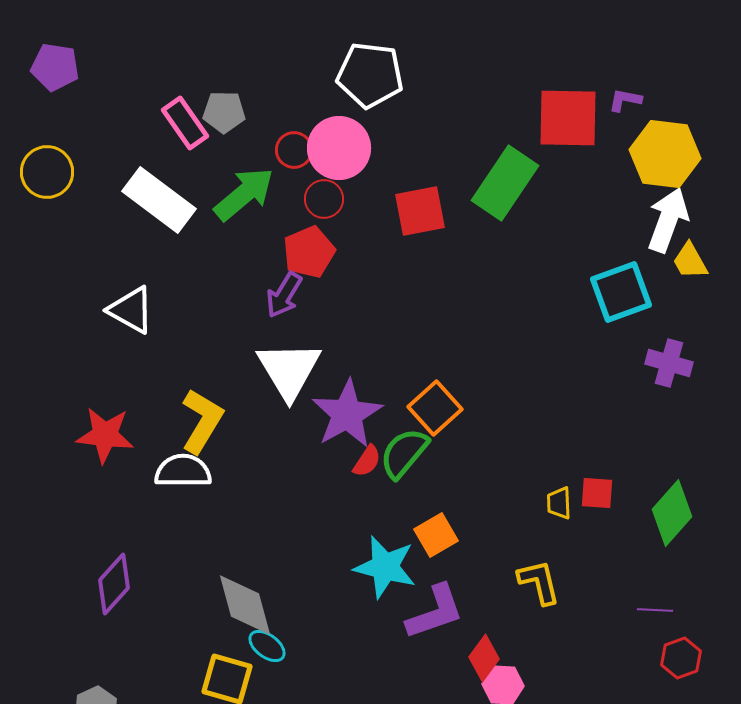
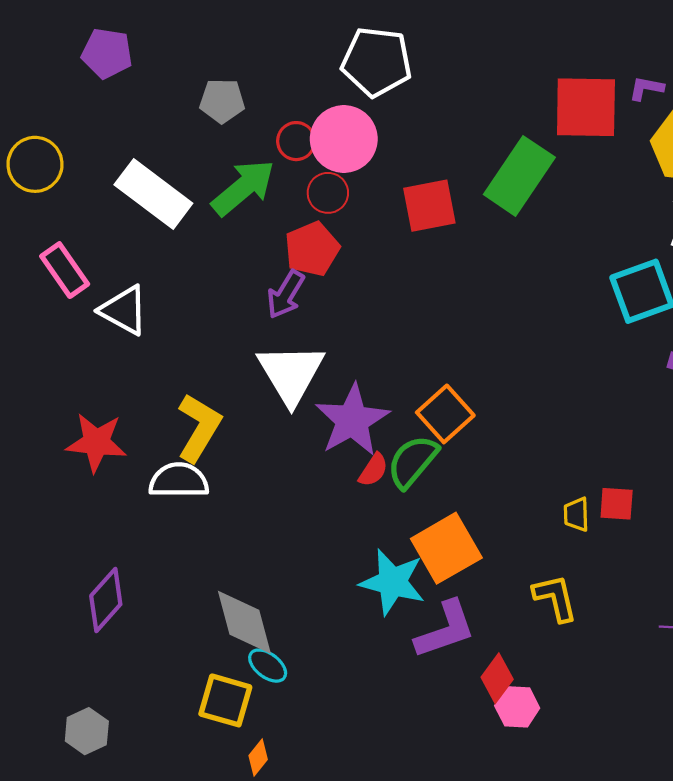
purple pentagon: (55, 67) -> (107, 53), moved
pink rectangle: (185, 123) -> (65, 270), moved
orange square: (436, 535) -> (446, 548), size x1.5

